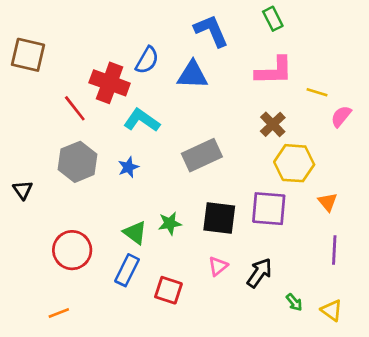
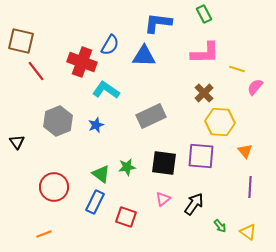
blue L-shape: (211, 31) -> (158, 23), turned -60
red line: (75, 108) -> (36, 71), moved

